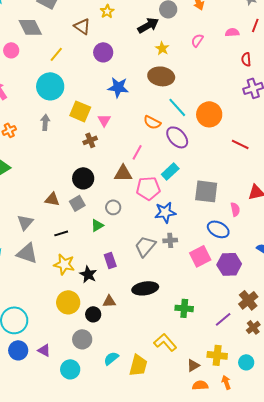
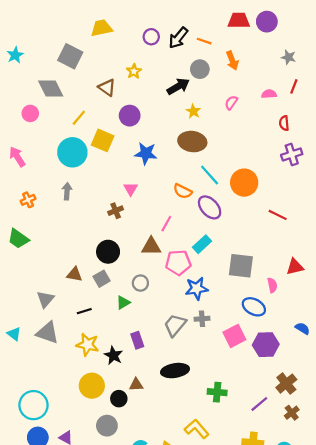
yellow square: (80, 111) -> (103, 140), moved

